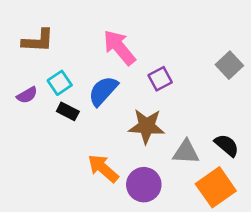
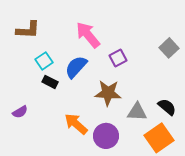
purple semicircle: (27, 95) -> (20, 112), moved

